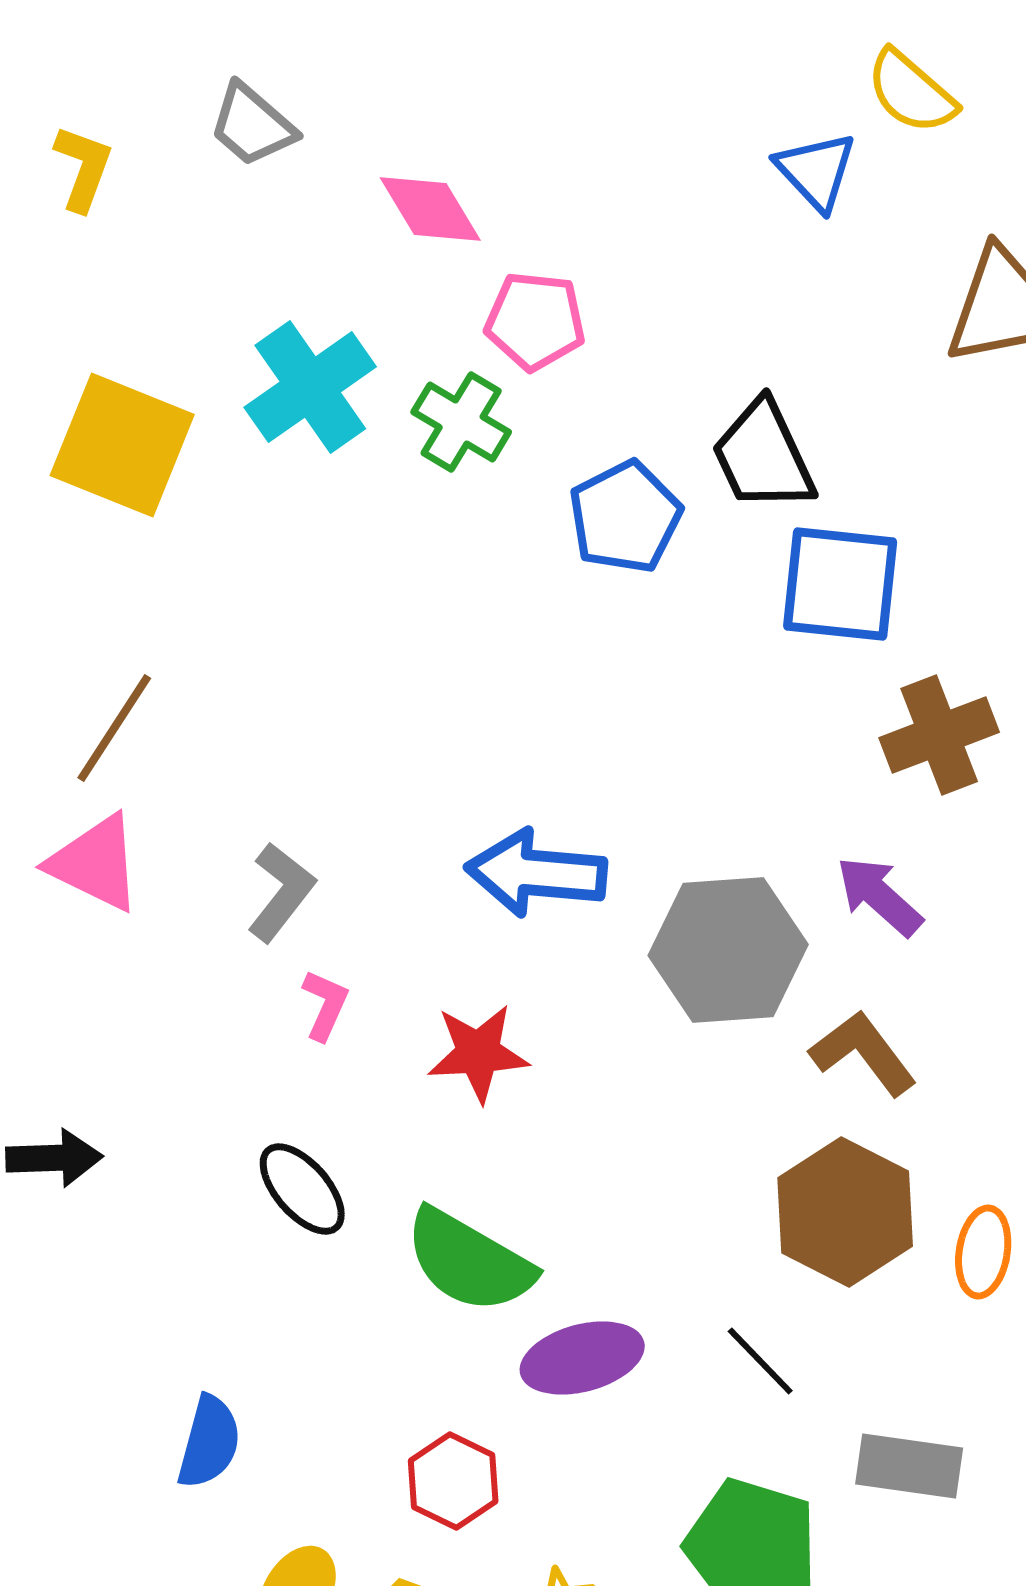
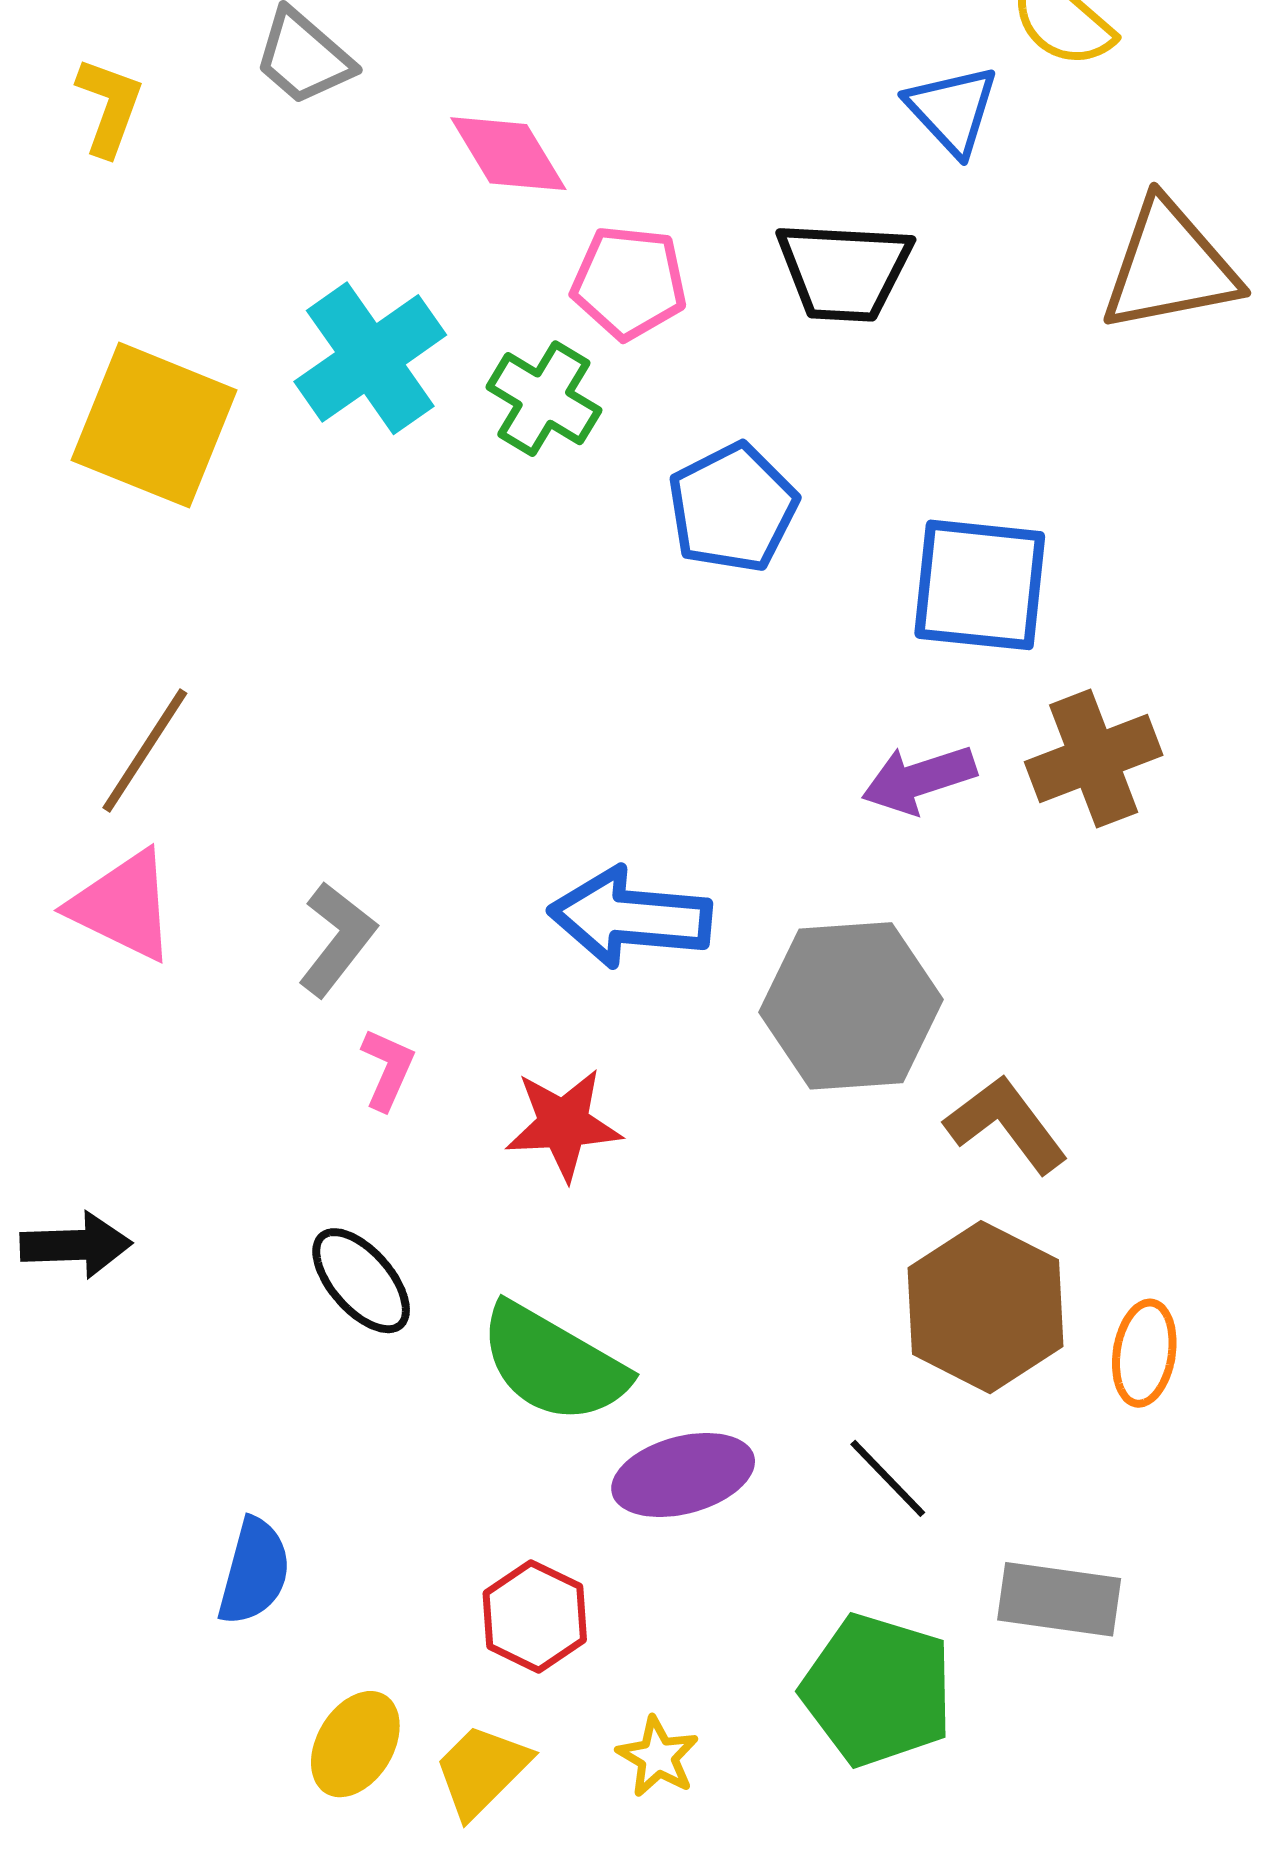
black trapezoid: (763, 456) -> (844, 271), moved, turned -62
purple arrow: (879, 896) -> (919, 779), moved, turned -60

